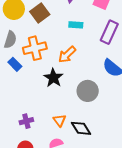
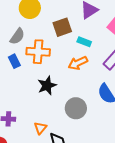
brown square: (40, 13) -> (62, 27), moved
orange arrow: (67, 55) -> (78, 63), moved

